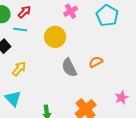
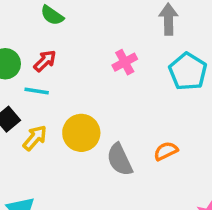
yellow circle: (55, 37) -> (81, 133), moved
yellow arrow: (19, 69) -> (35, 138), moved

